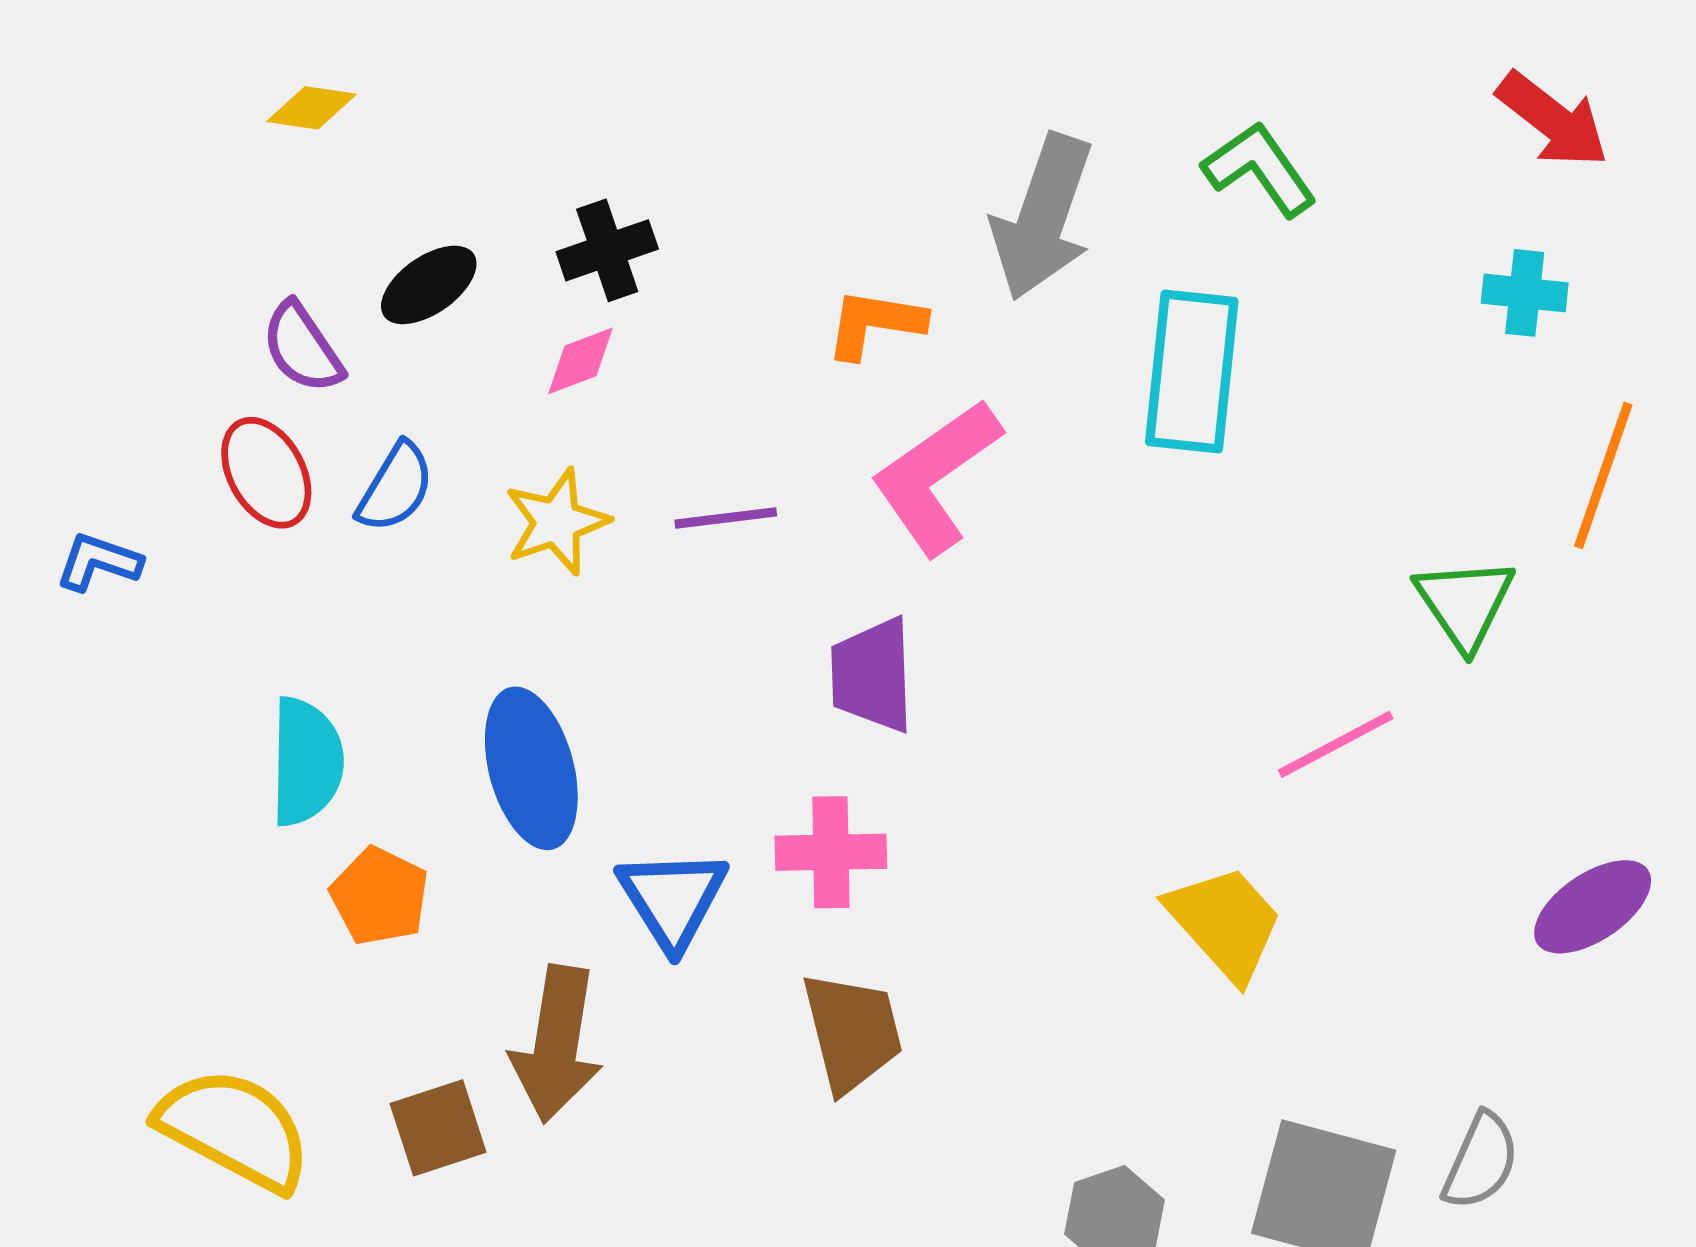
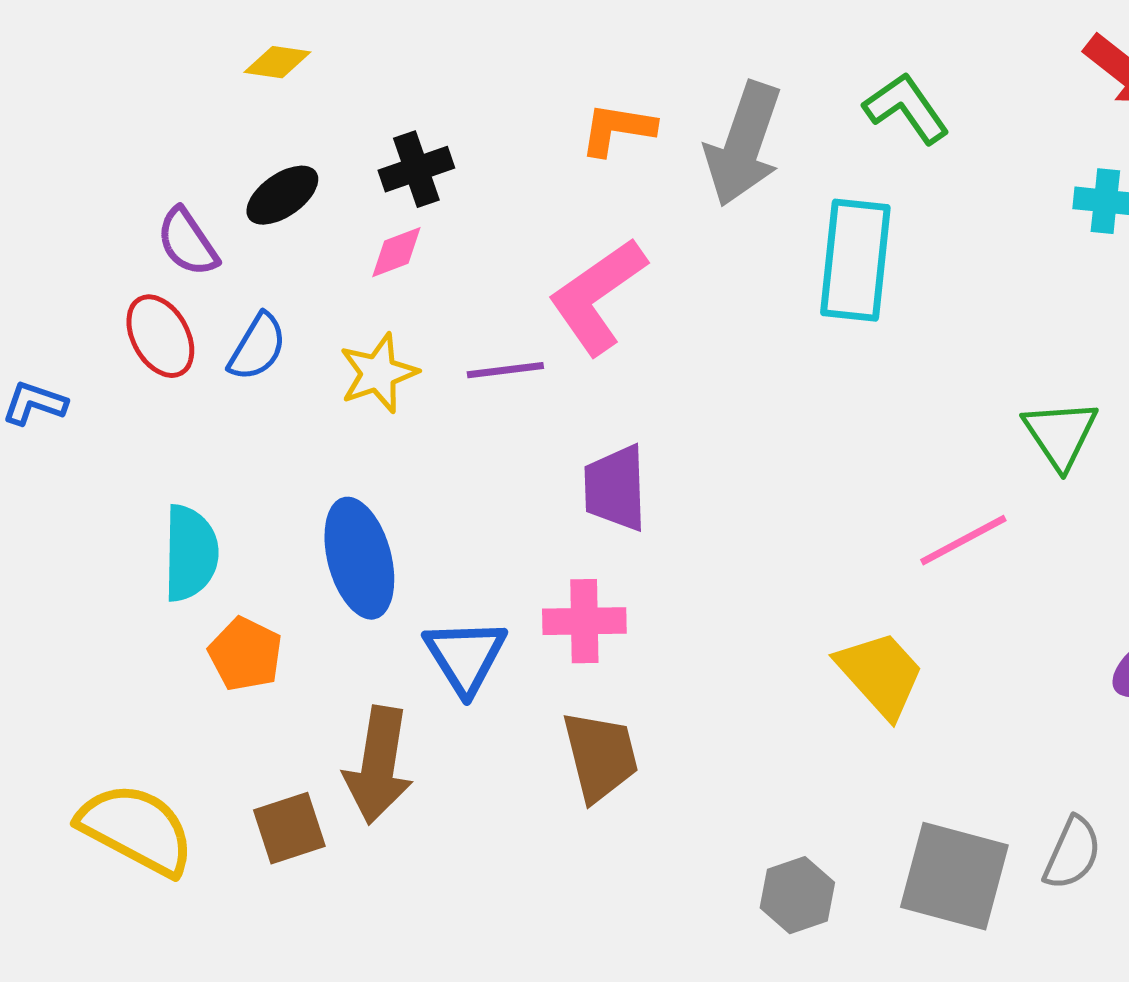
yellow diamond: (312, 108) -> (277, 62), moved
orange L-shape: (875, 324) -> (617, 129), moved
pink L-shape: (936, 477) -> (597, 296), moved

